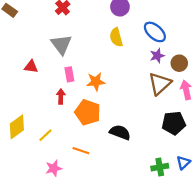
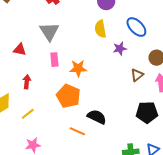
purple star: (157, 56) -> (120, 49), moved
brown triangle: (160, 84) -> (137, 75), size x0.6
red arrow: (61, 96) -> (27, 82), moved
orange line: (81, 151) -> (77, 131), moved

